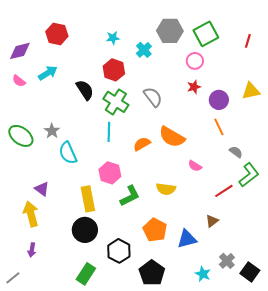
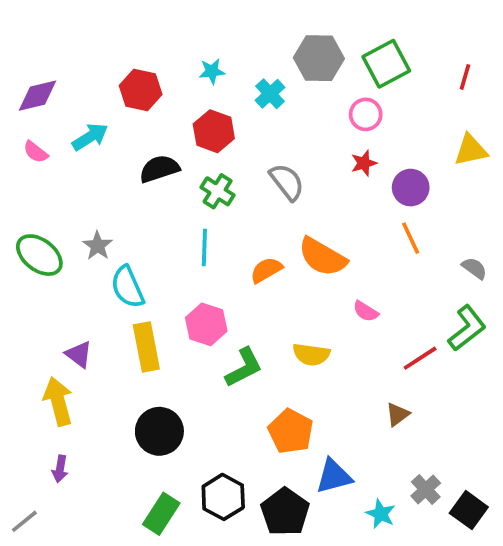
red hexagon: (57, 34) -> (141, 90), moved
black semicircle: (85, 90) -> (159, 169), turned -75
yellow triangle: (251, 91) -> (471, 150), moved
green cross: (116, 102) -> (218, 191), size x0.7
gray semicircle: (236, 152) -> (474, 268), moved
yellow rectangle: (88, 199) -> (146, 347), moved
blue triangle: (187, 239) -> (334, 476), moved
black hexagon: (119, 251) -> (223, 497), moved

